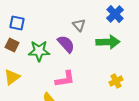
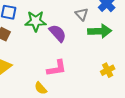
gray triangle: (79, 25) -> (82, 14), moved
green star: (39, 51) -> (36, 21), moved

